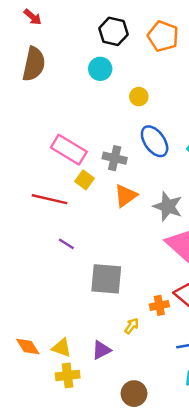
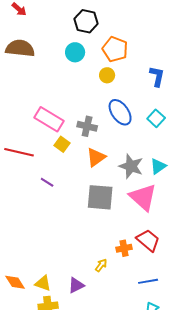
orange pentagon: (163, 36) -> (115, 49), moved
brown semicircle: (34, 64) -> (20, 48), turned -96
red line: (49, 199) -> (19, 152), moved
purple line: (66, 244) -> (47, 182), moved
gray square: (106, 279) -> (100, 197), moved

